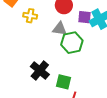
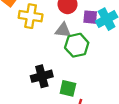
yellow cross: (30, 16) -> (31, 16), size x1.5
black cross: (40, 71) -> (42, 76), turned 36

